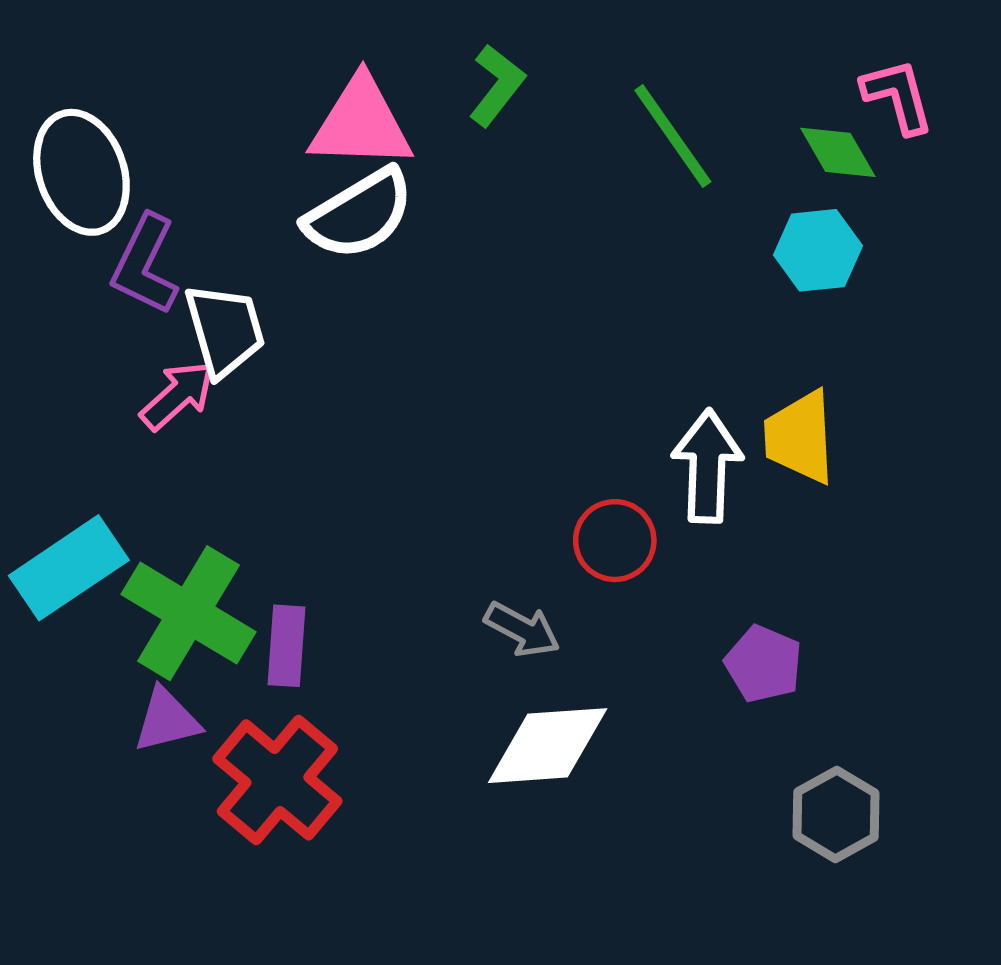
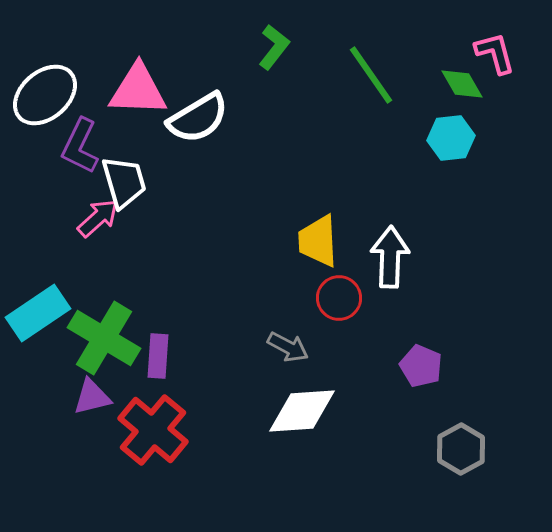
pink triangle: (361, 123) -> (138, 90), moved
white ellipse: (81, 172) -> (45, 95), turned 68
yellow trapezoid: (800, 437) -> (318, 241), moved

